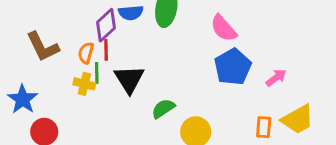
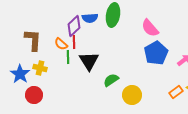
brown L-shape: (43, 47) -> (33, 40), turned -150
orange semicircle: (86, 53) -> (61, 44), turned -64
yellow cross: (84, 84) -> (40, 68), moved
orange rectangle: (264, 127) -> (176, 92), turned 48

